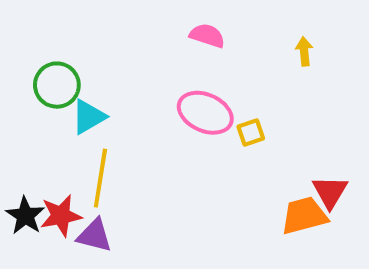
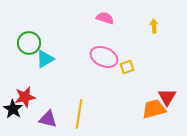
yellow line: (100, 178) -> (79, 114), moved
red star: (61, 216) -> (25, 97), moved

